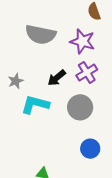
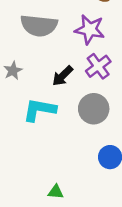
gray star: (16, 81) -> (13, 71), moved

